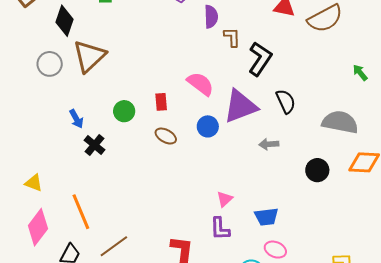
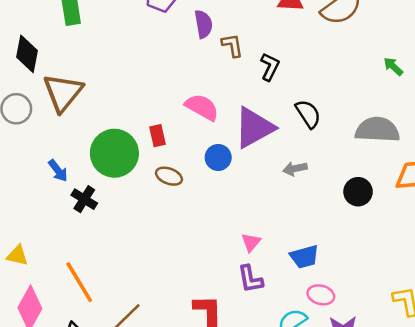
black L-shape: (260, 59) -> (270, 67), size x0.7
green circle: (124, 111) -> (114, 153), size x1.8

